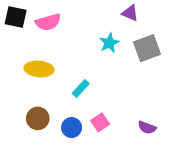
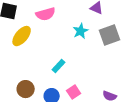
pink semicircle: (48, 22) -> (46, 14), moved
yellow ellipse: (39, 69) -> (22, 36), moved, turned -55

